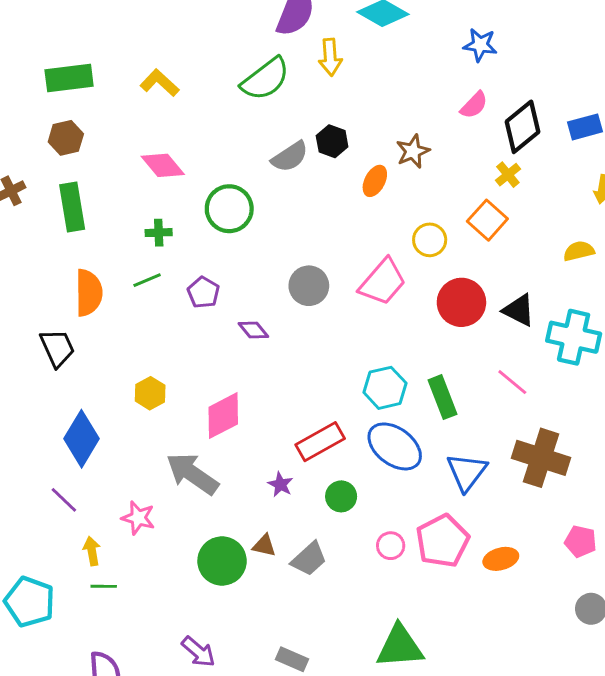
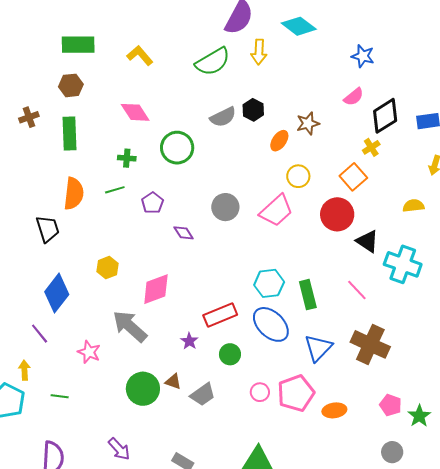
yellow circle: (430, 240) -> (298, 176), moved
red circle: (461, 302) -> (337, 214), moved
yellow arrow: (92, 551) -> (24, 370), moved

